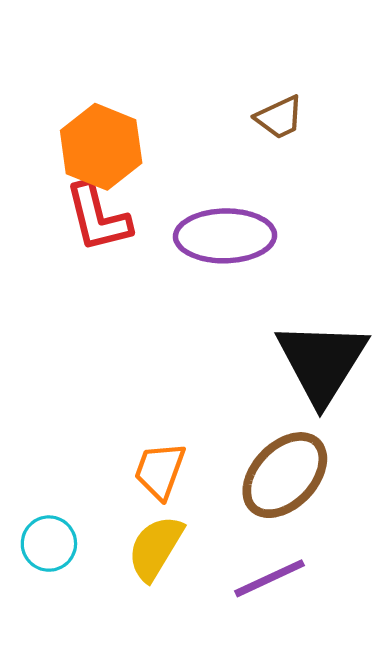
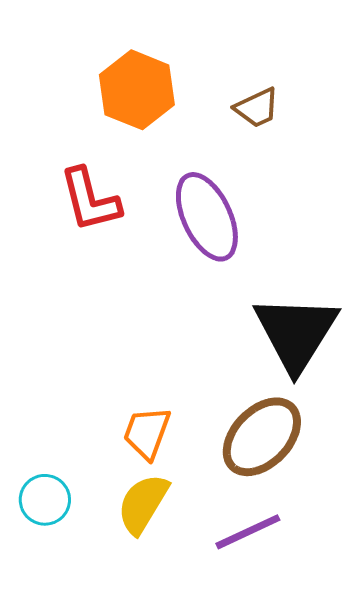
orange hexagon: (101, 147) -> (137, 90), moved
purple ellipse: (225, 236) -> (207, 217), turned 66

